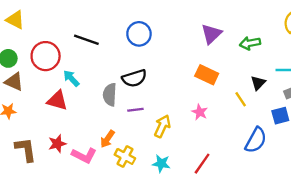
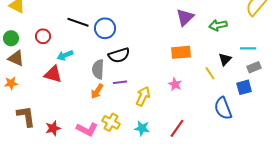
blue circle: (139, 34) -> (105, 28), moved
red circle: (46, 56) -> (43, 36), size x0.6
orange rectangle: (207, 75) -> (181, 52), turned -30
cyan arrow: (71, 78) -> (65, 55), turned -70
orange arrow: (107, 139) -> (97, 91), moved
blue semicircle: (256, 140) -> (223, 108), turned 130
red star: (57, 144) -> (53, 128), moved
pink L-shape: (84, 155) -> (87, 129), moved

